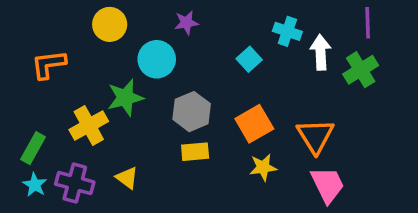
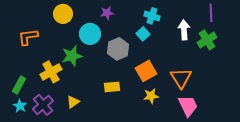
cyan cross: (287, 31) -> (152, 16), moved
gray hexagon: (192, 112) -> (118, 49), moved
yellow triangle: (127, 178) -> (73, 102), turned 48
purple cross: (75, 183) -> (43, 105), turned 35

